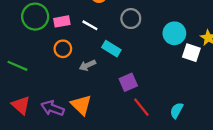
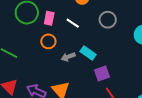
pink rectangle: (62, 21) -> (49, 18), turned -72
cyan rectangle: (111, 49) -> (88, 53), moved

